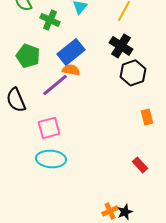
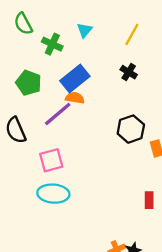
black cross: (121, 46) -> (129, 72), size x0.7
black hexagon: (133, 73) -> (131, 129), moved
red rectangle: (140, 165) -> (149, 200), turned 42

